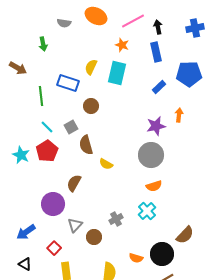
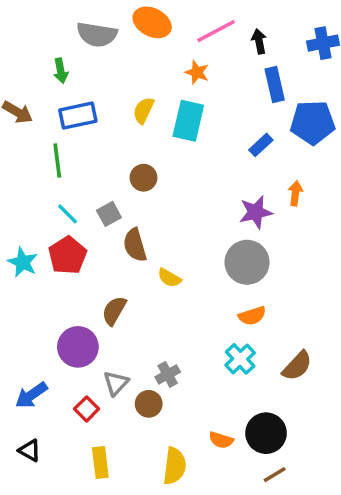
gray semicircle: (64, 23) -> (97, 34), size x1.6
blue rectangle: (156, 52) -> (275, 85), moved
blue rectangle: (68, 83) -> (78, 116), moved, turned -30
gray cross: (116, 219) -> (168, 374), moved
brown semicircle: (185, 235) -> (297, 366), moved
red square: (54, 248) -> (87, 409), moved

